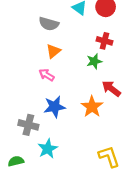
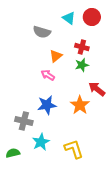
red cross: (104, 41) -> (82, 47), moved
orange triangle: (53, 51) -> (56, 56), moved
pink arrow: (47, 75) -> (48, 75), moved
yellow L-shape: (109, 157) -> (74, 149), moved

